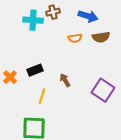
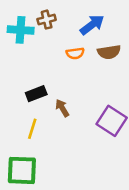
blue arrow: (88, 16) -> (92, 25), turned -54
black rectangle: (35, 70) -> (36, 94), moved

